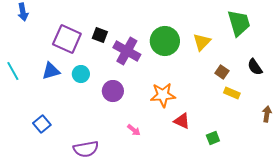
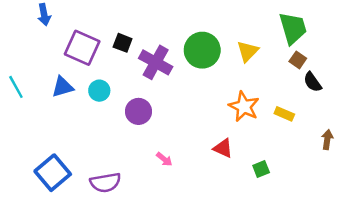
blue arrow: (23, 12) -> (44, 15), moved
brown square: (222, 72) -> (298, 60), moved
orange star: (163, 95) -> (244, 107), moved, turned 30
blue square: (42, 124) -> (53, 173), moved, size x1.6

